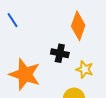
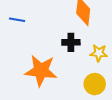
blue line: (12, 20) -> (17, 20), turned -35

